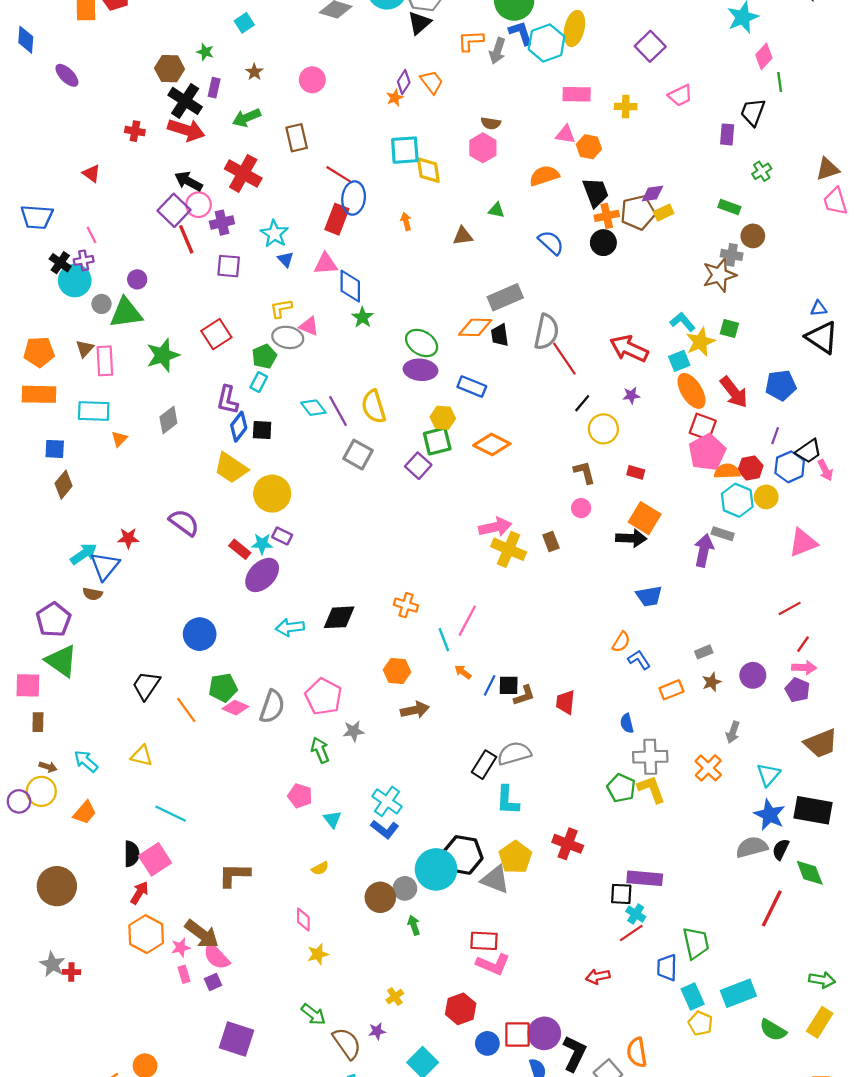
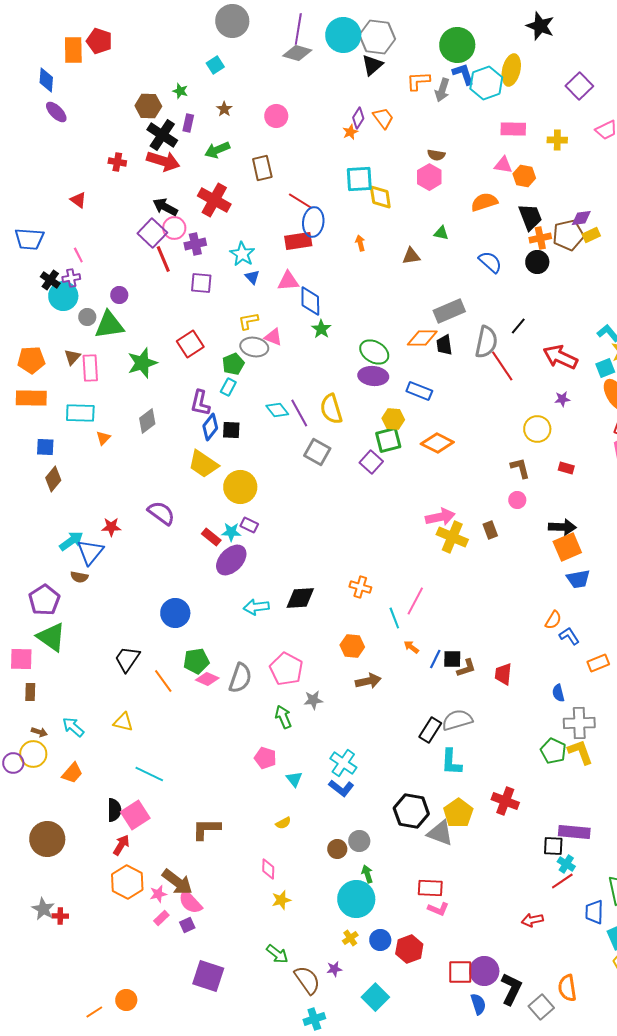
blue diamond: (26, 40) -> (46, 80), moved
red rectangle: (337, 219) -> (298, 241), turned 60
black line: (582, 403) -> (518, 326), moved
orange square: (645, 518) -> (567, 547), moved, turned 36
cyan circle: (436, 869) -> (356, 899), moved
brown circle: (380, 897) -> (337, 849), size x0.7
pink L-shape: (493, 964) -> (438, 909), size x0.7
pink rectangle: (184, 974) -> (161, 918), turned 63
blue circle: (487, 1043) -> (380, 940), moved

